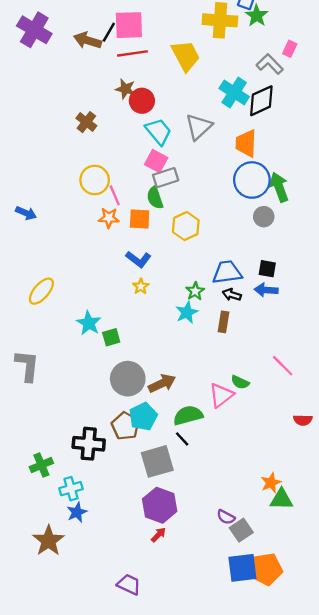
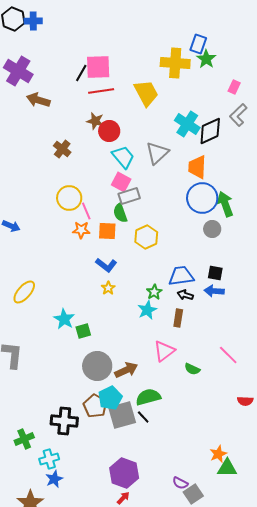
brown arrow: (88, 40) -> (38, 100), moved
gray L-shape: (270, 64) -> (238, 115), moved, turned -90
pink triangle: (221, 395) -> (164, 351), moved
gray square: (157, 461) -> (122, 415), moved

